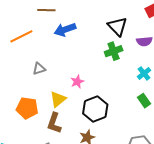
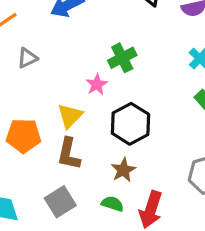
green cross: (114, 51) -> (122, 58), moved
gray triangle: (39, 69) -> (27, 58), moved

